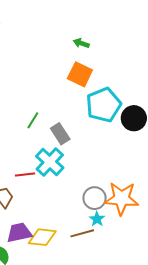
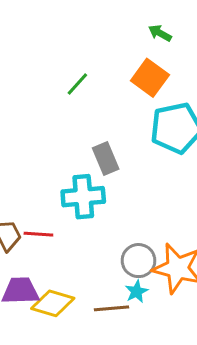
green line: (33, 120) -> (77, 84), moved
cyan cross: (50, 162) -> (83, 197), turned 32
red line: (25, 175) -> (38, 234), moved

